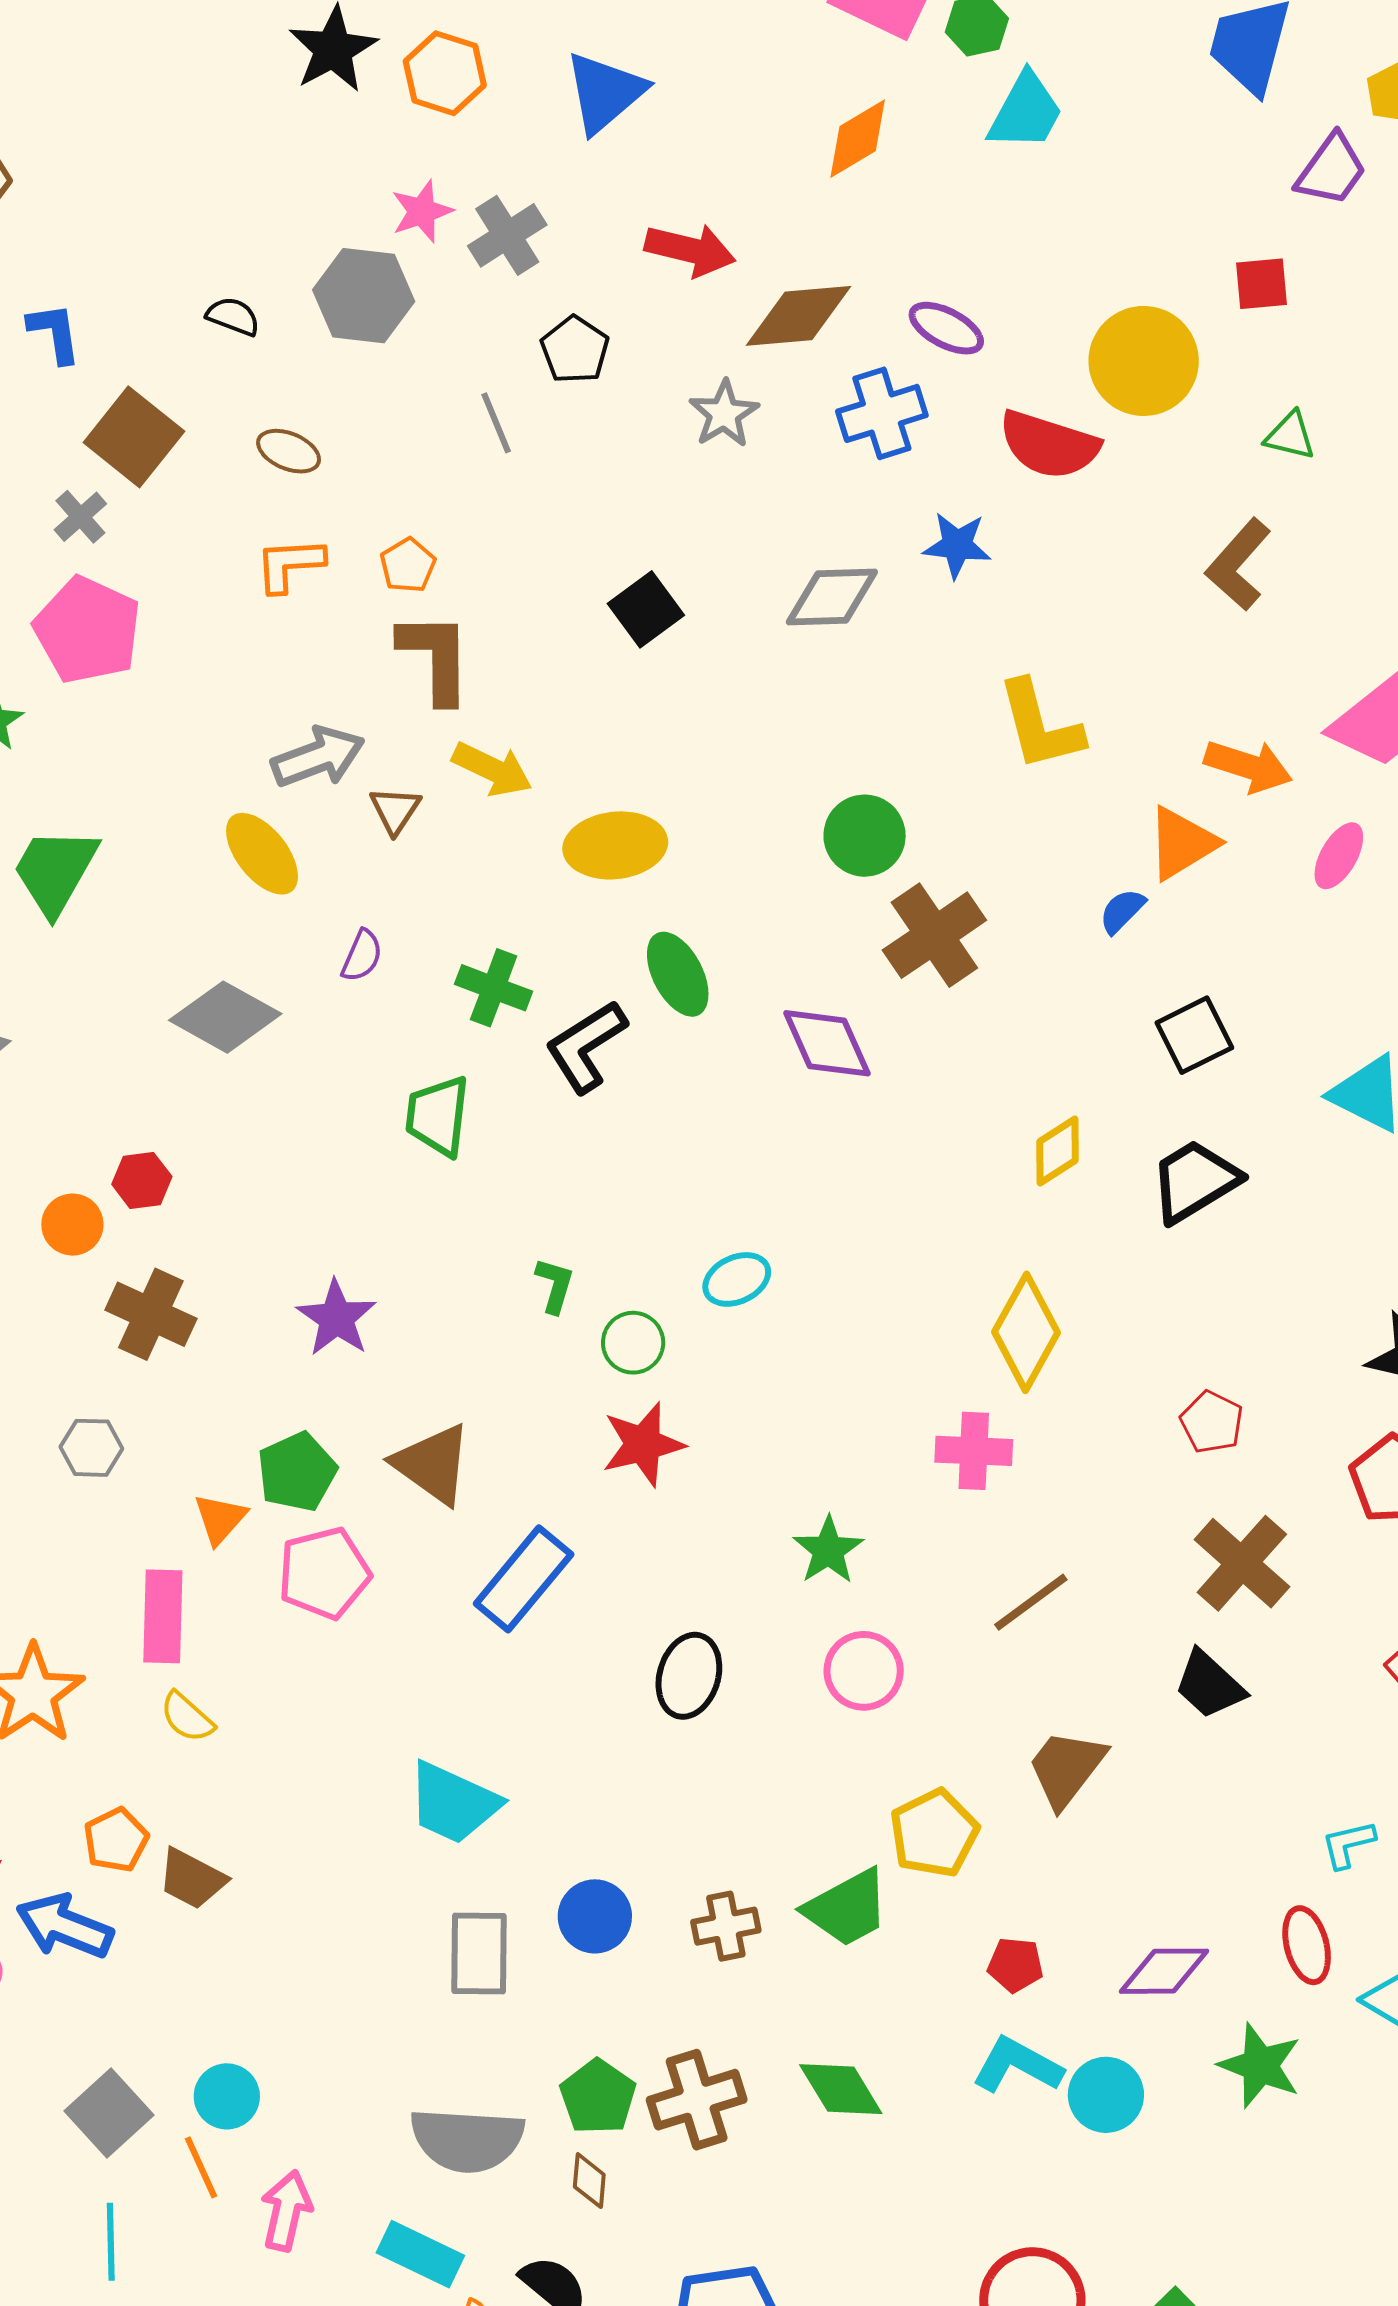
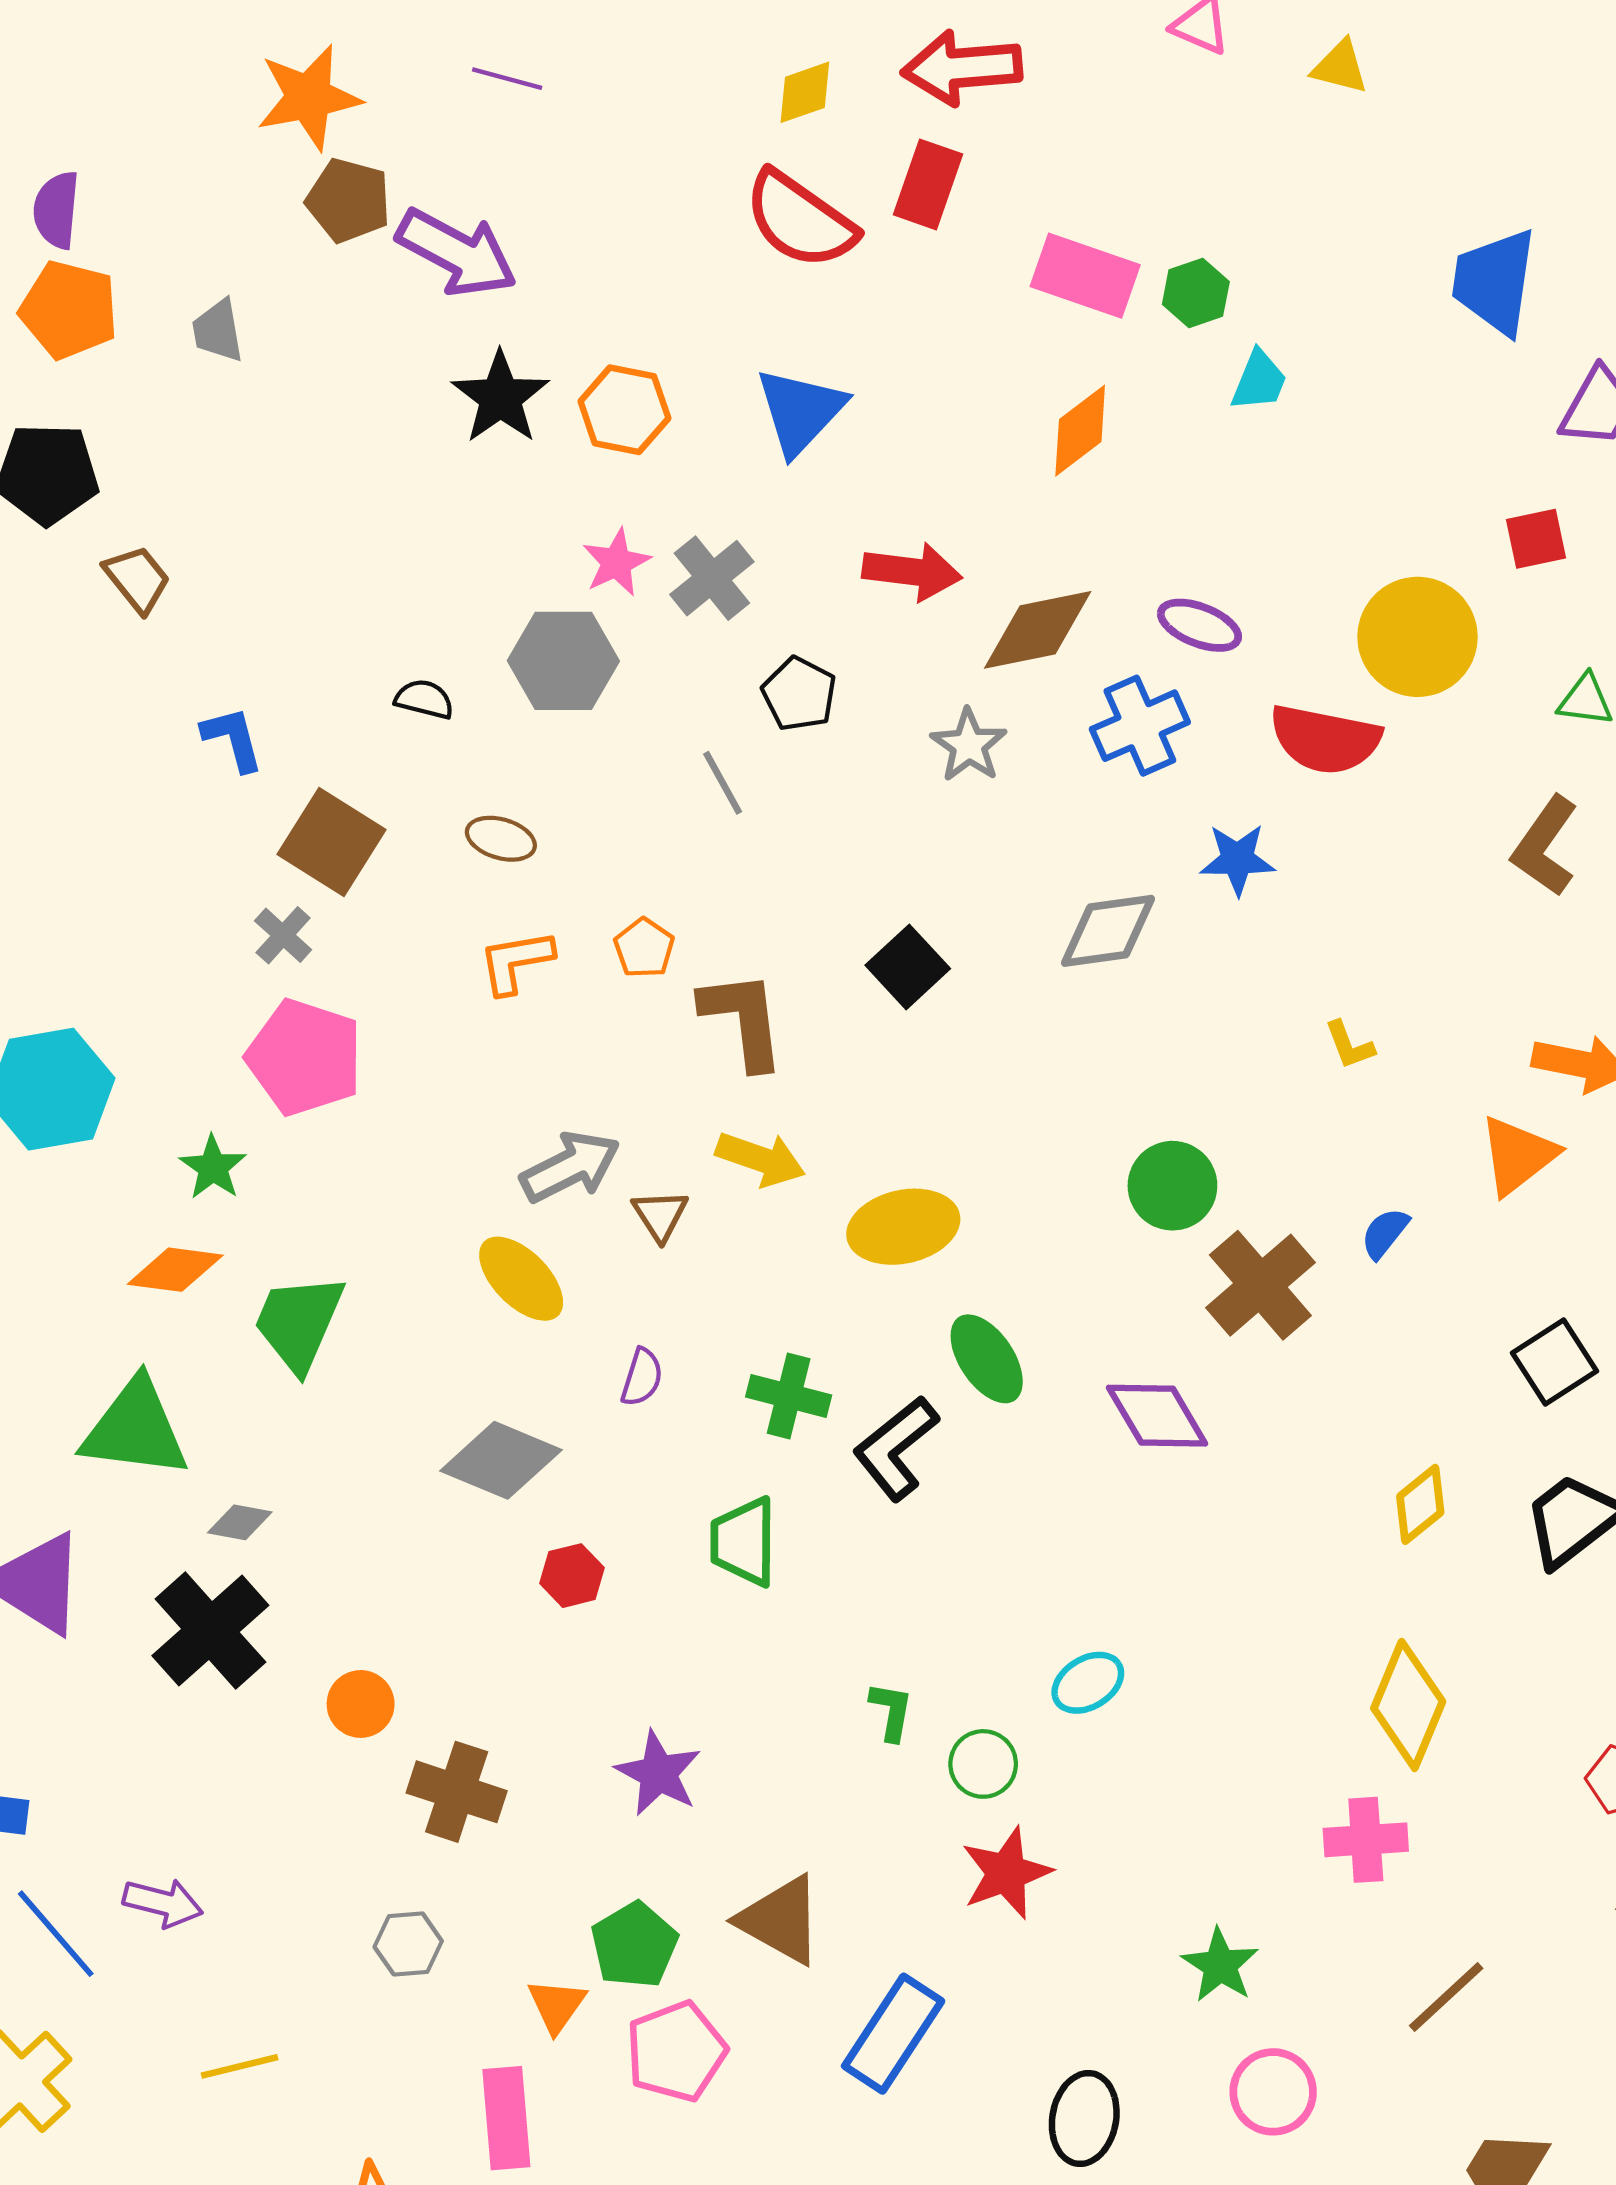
cyan trapezoid: (1026, 112) -> (1259, 381), size x0.7
brown L-shape: (435, 657) -> (743, 1020), moved
yellow L-shape: (1040, 726) -> (1349, 1045), size x0.5
blue semicircle: (1122, 911) -> (1385, 1233), moved
red hexagon: (142, 1180) -> (572, 1576), moved

